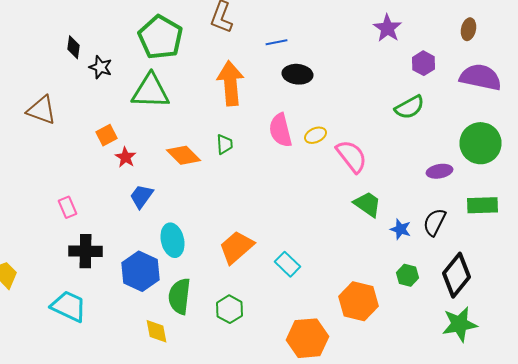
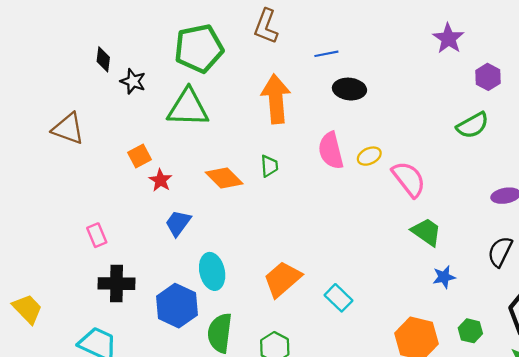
green pentagon: (160, 37) -> (199, 48), turned 30
blue star: (400, 229) -> (444, 277), moved, turned -30
green hexagon: (408, 275) -> (470, 331), moved

